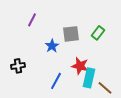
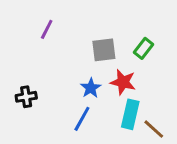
blue star: (52, 46) -> (91, 88), moved
red star: (80, 66) -> (123, 82), moved

